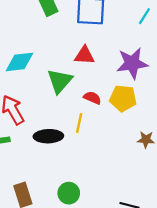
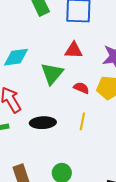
yellow line: (79, 123) -> (82, 121), moved

